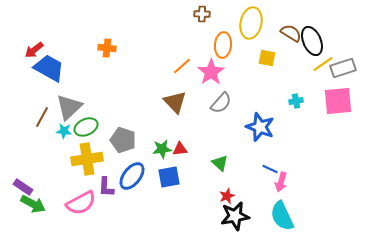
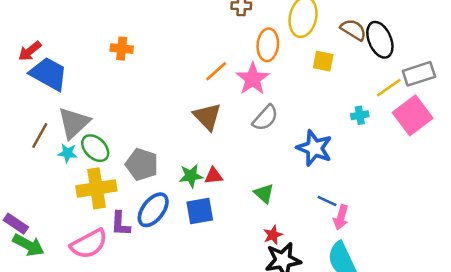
yellow line: (323, 64) -> (389, 88), moved
pink square: (338, 101) -> (413, 115), turned -32
green ellipse: (86, 127) -> (95, 148), turned 70

